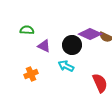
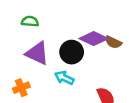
green semicircle: (27, 30) -> (30, 21), moved
purple triangle: (44, 46) -> (37, 53), size x1.5

